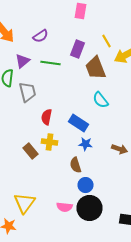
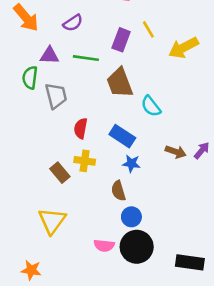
yellow line: (106, 41) -> (148, 29), moved
purple triangle: (22, 61) -> (49, 55), turned 42
brown trapezoid: (96, 68) -> (120, 83), moved
brown arrow: (120, 149) -> (176, 152), moved
yellow triangle: (24, 203) -> (52, 221), moved

